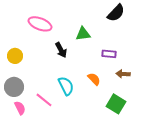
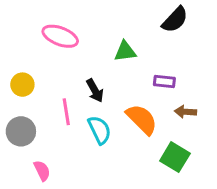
black arrow: (61, 50) -> (95, 91), moved
orange semicircle: (94, 79) -> (142, 119), size x1.6
pink line: (44, 100) -> (66, 112), moved, turned 42
pink semicircle: (20, 108) -> (42, 171), moved

